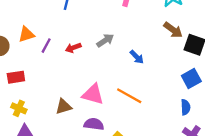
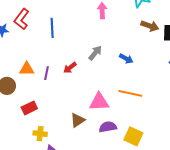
orange triangle: (26, 34) -> (27, 69), turned 35

